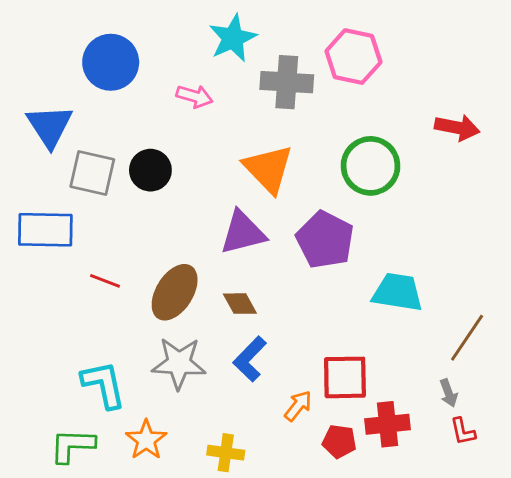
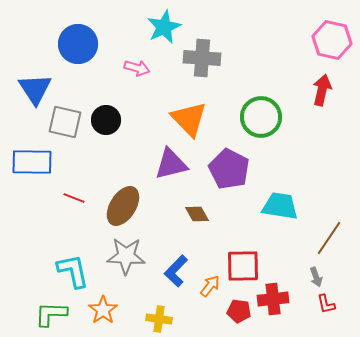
pink hexagon: (353, 57) -> (332, 40), moved
red arrow: (457, 128) -> (322, 90), turned -88
brown diamond: (240, 304) -> (197, 214), moved
blue L-shape: (250, 359) -> (176, 271), moved

